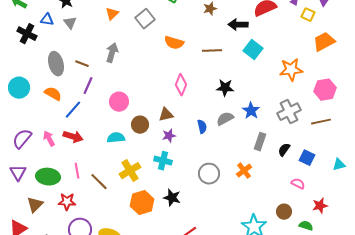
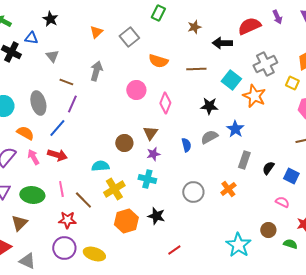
yellow square: (308, 15) -> (292, 83), moved
gray triangle: (70, 23) -> (52, 56), moved
cyan square: (253, 50) -> (231, 80), moved
gray ellipse: (56, 64) -> (38, 103), moved
orange star: (291, 70) -> (254, 96), moved, turned 30
orange semicircle: (53, 94) -> (25, 133), moved
pink circle: (119, 102) -> (136, 90), moved
gray cross: (289, 112) -> (265, 64), moved
brown triangle: (166, 115) -> (150, 133), turned -42
cyan semicircle: (116, 138) -> (100, 166), moved
red star: (67, 202) -> (67, 220), moved

